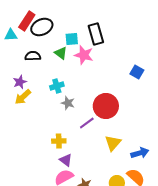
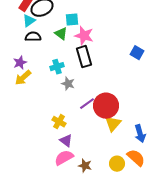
black rectangle: (96, 34) -> (84, 57), moved
cyan triangle: (11, 35) -> (29, 21), moved, turned -32
red circle: (106, 106) -> (106, 106), moved
yellow cross: (59, 141) -> (59, 122), turned 32
blue arrow: (140, 153) -> (140, 134), turned 90

